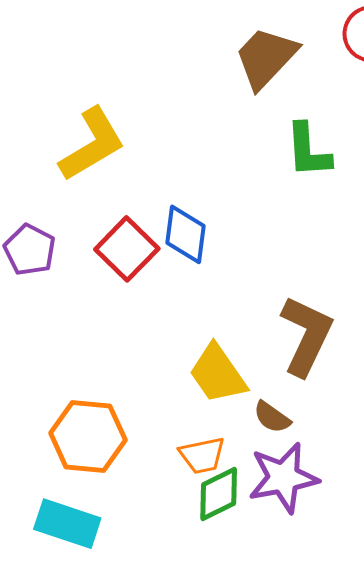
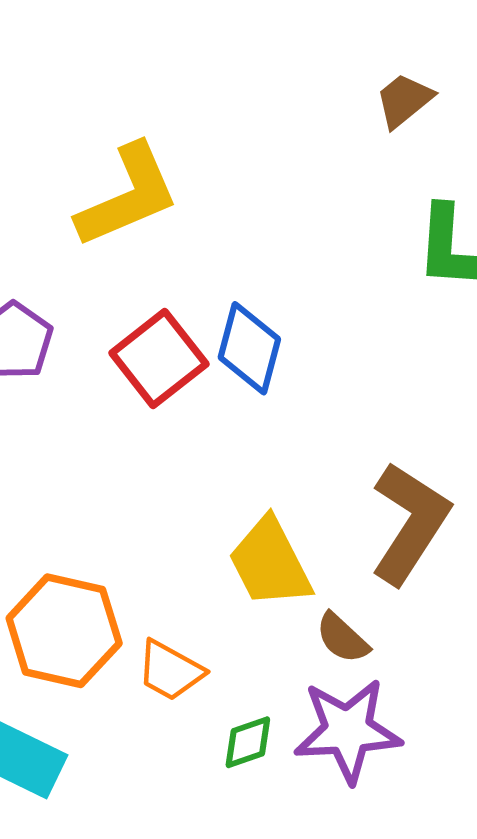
brown trapezoid: (266, 58) -> (404, 100), size x0.6
orange trapezoid: (202, 455) -> (170, 671), moved, turned 33
green diamond: (219, 494) -> (248, 742), size x0.7

